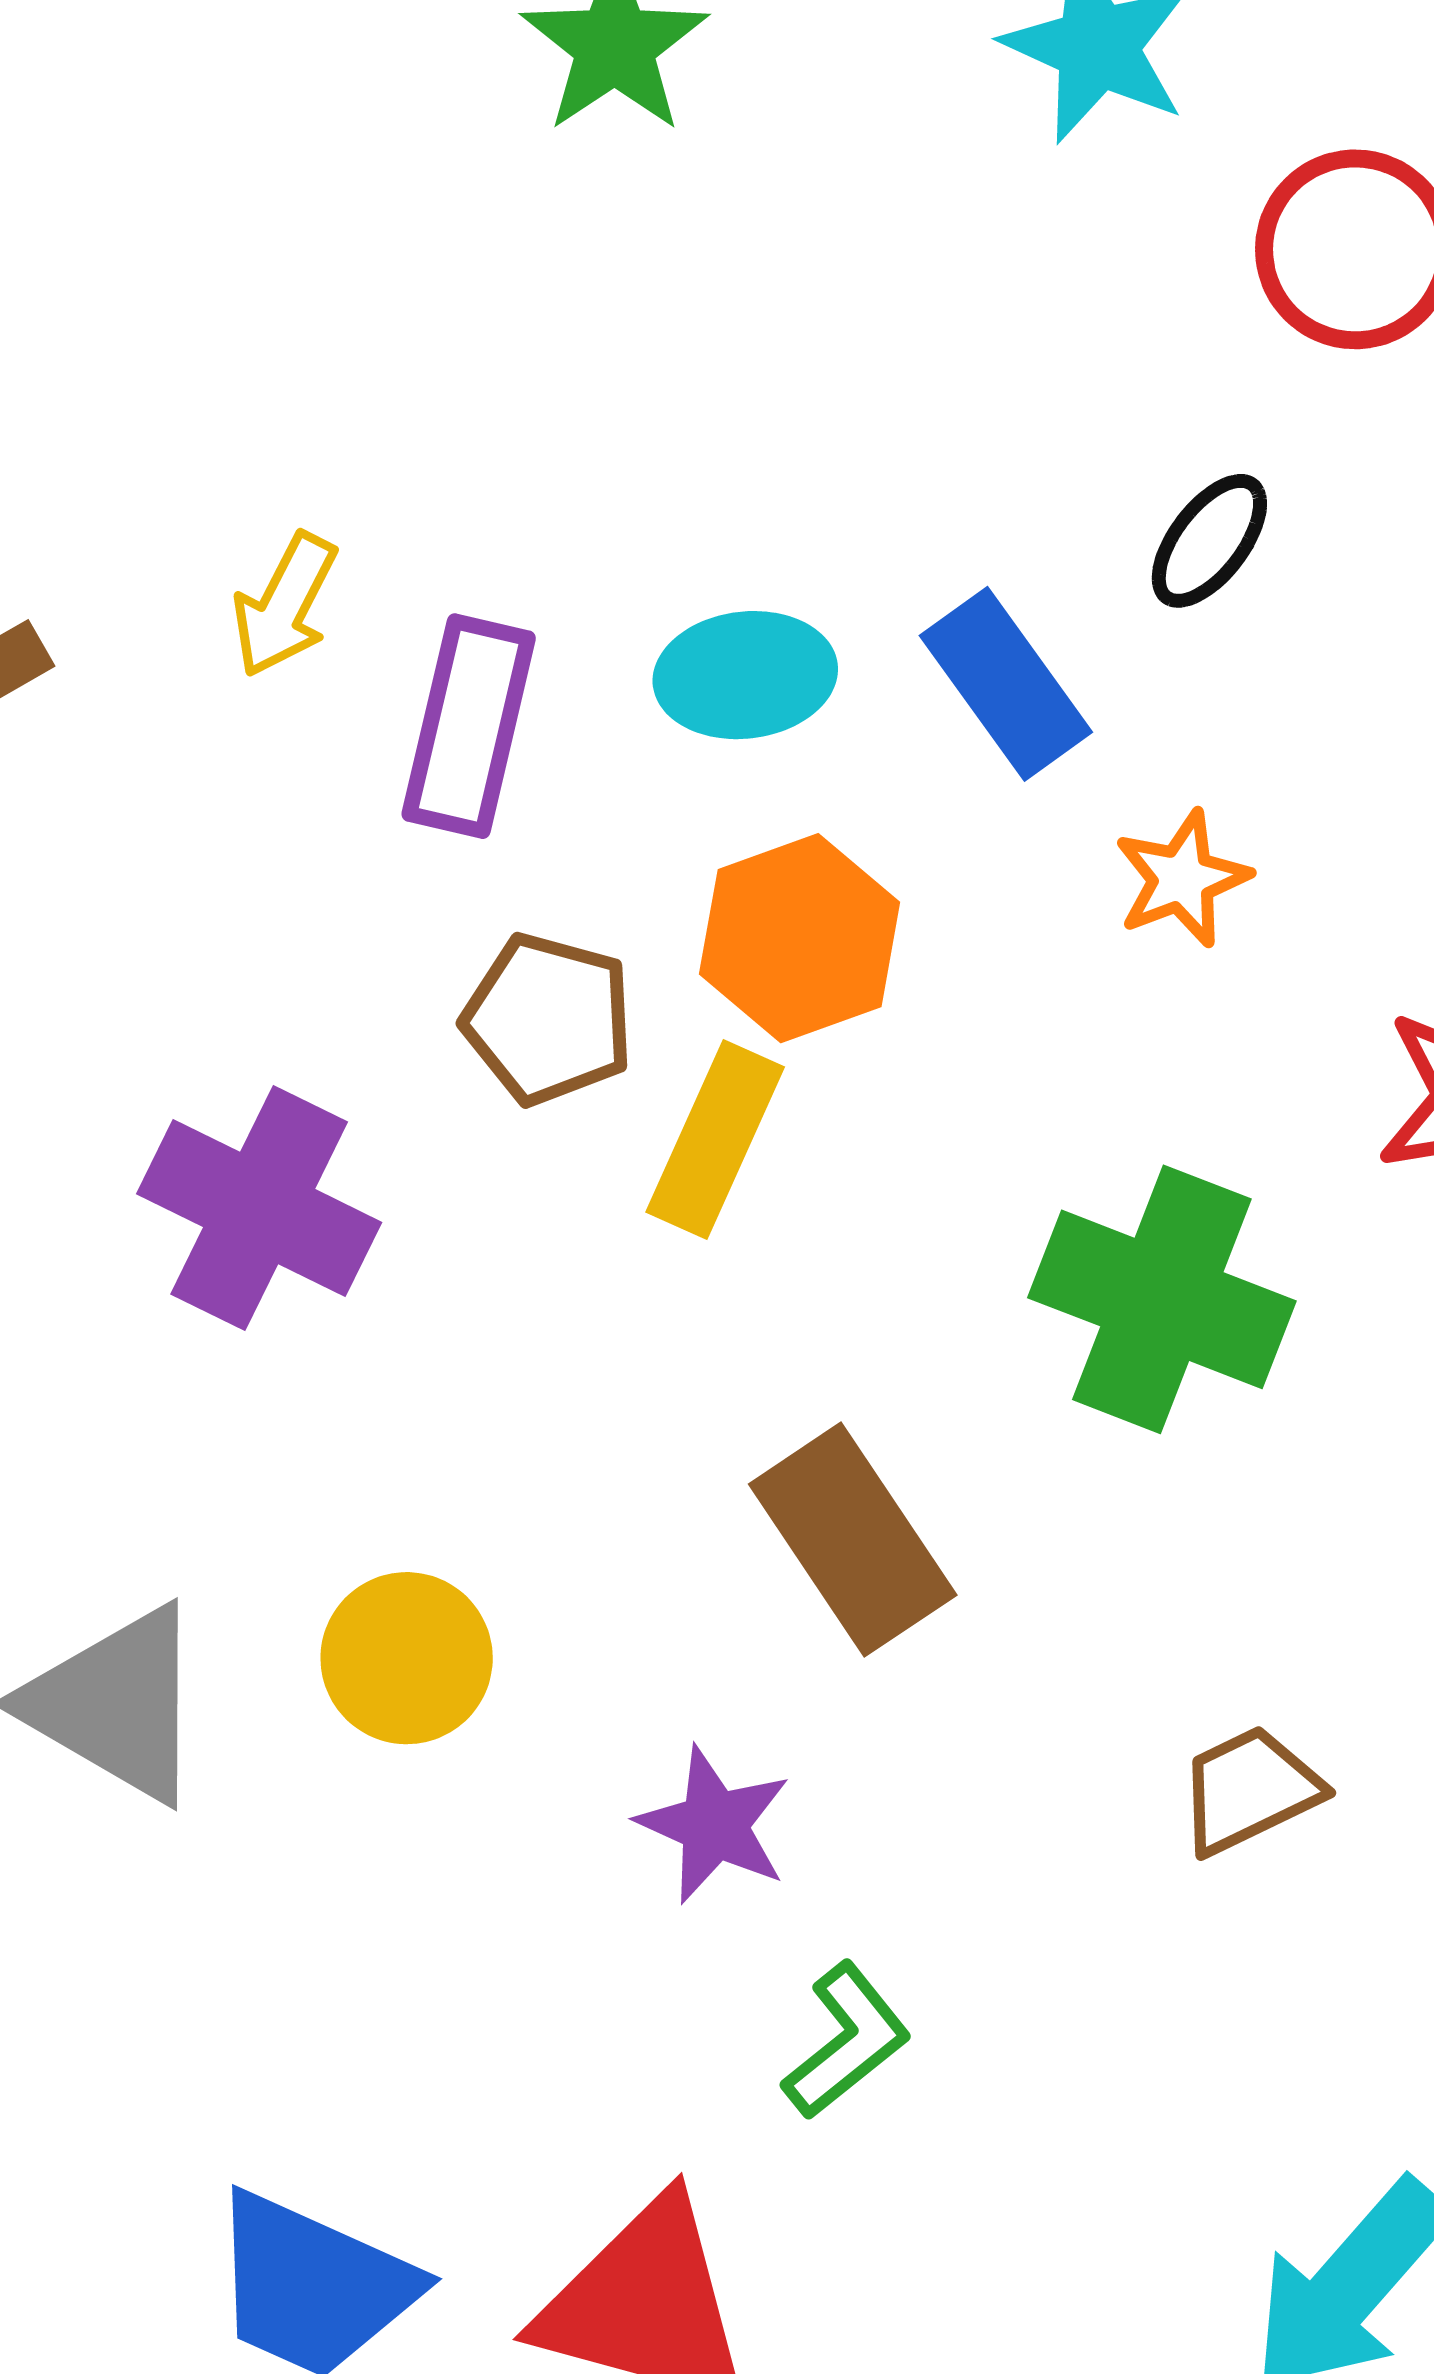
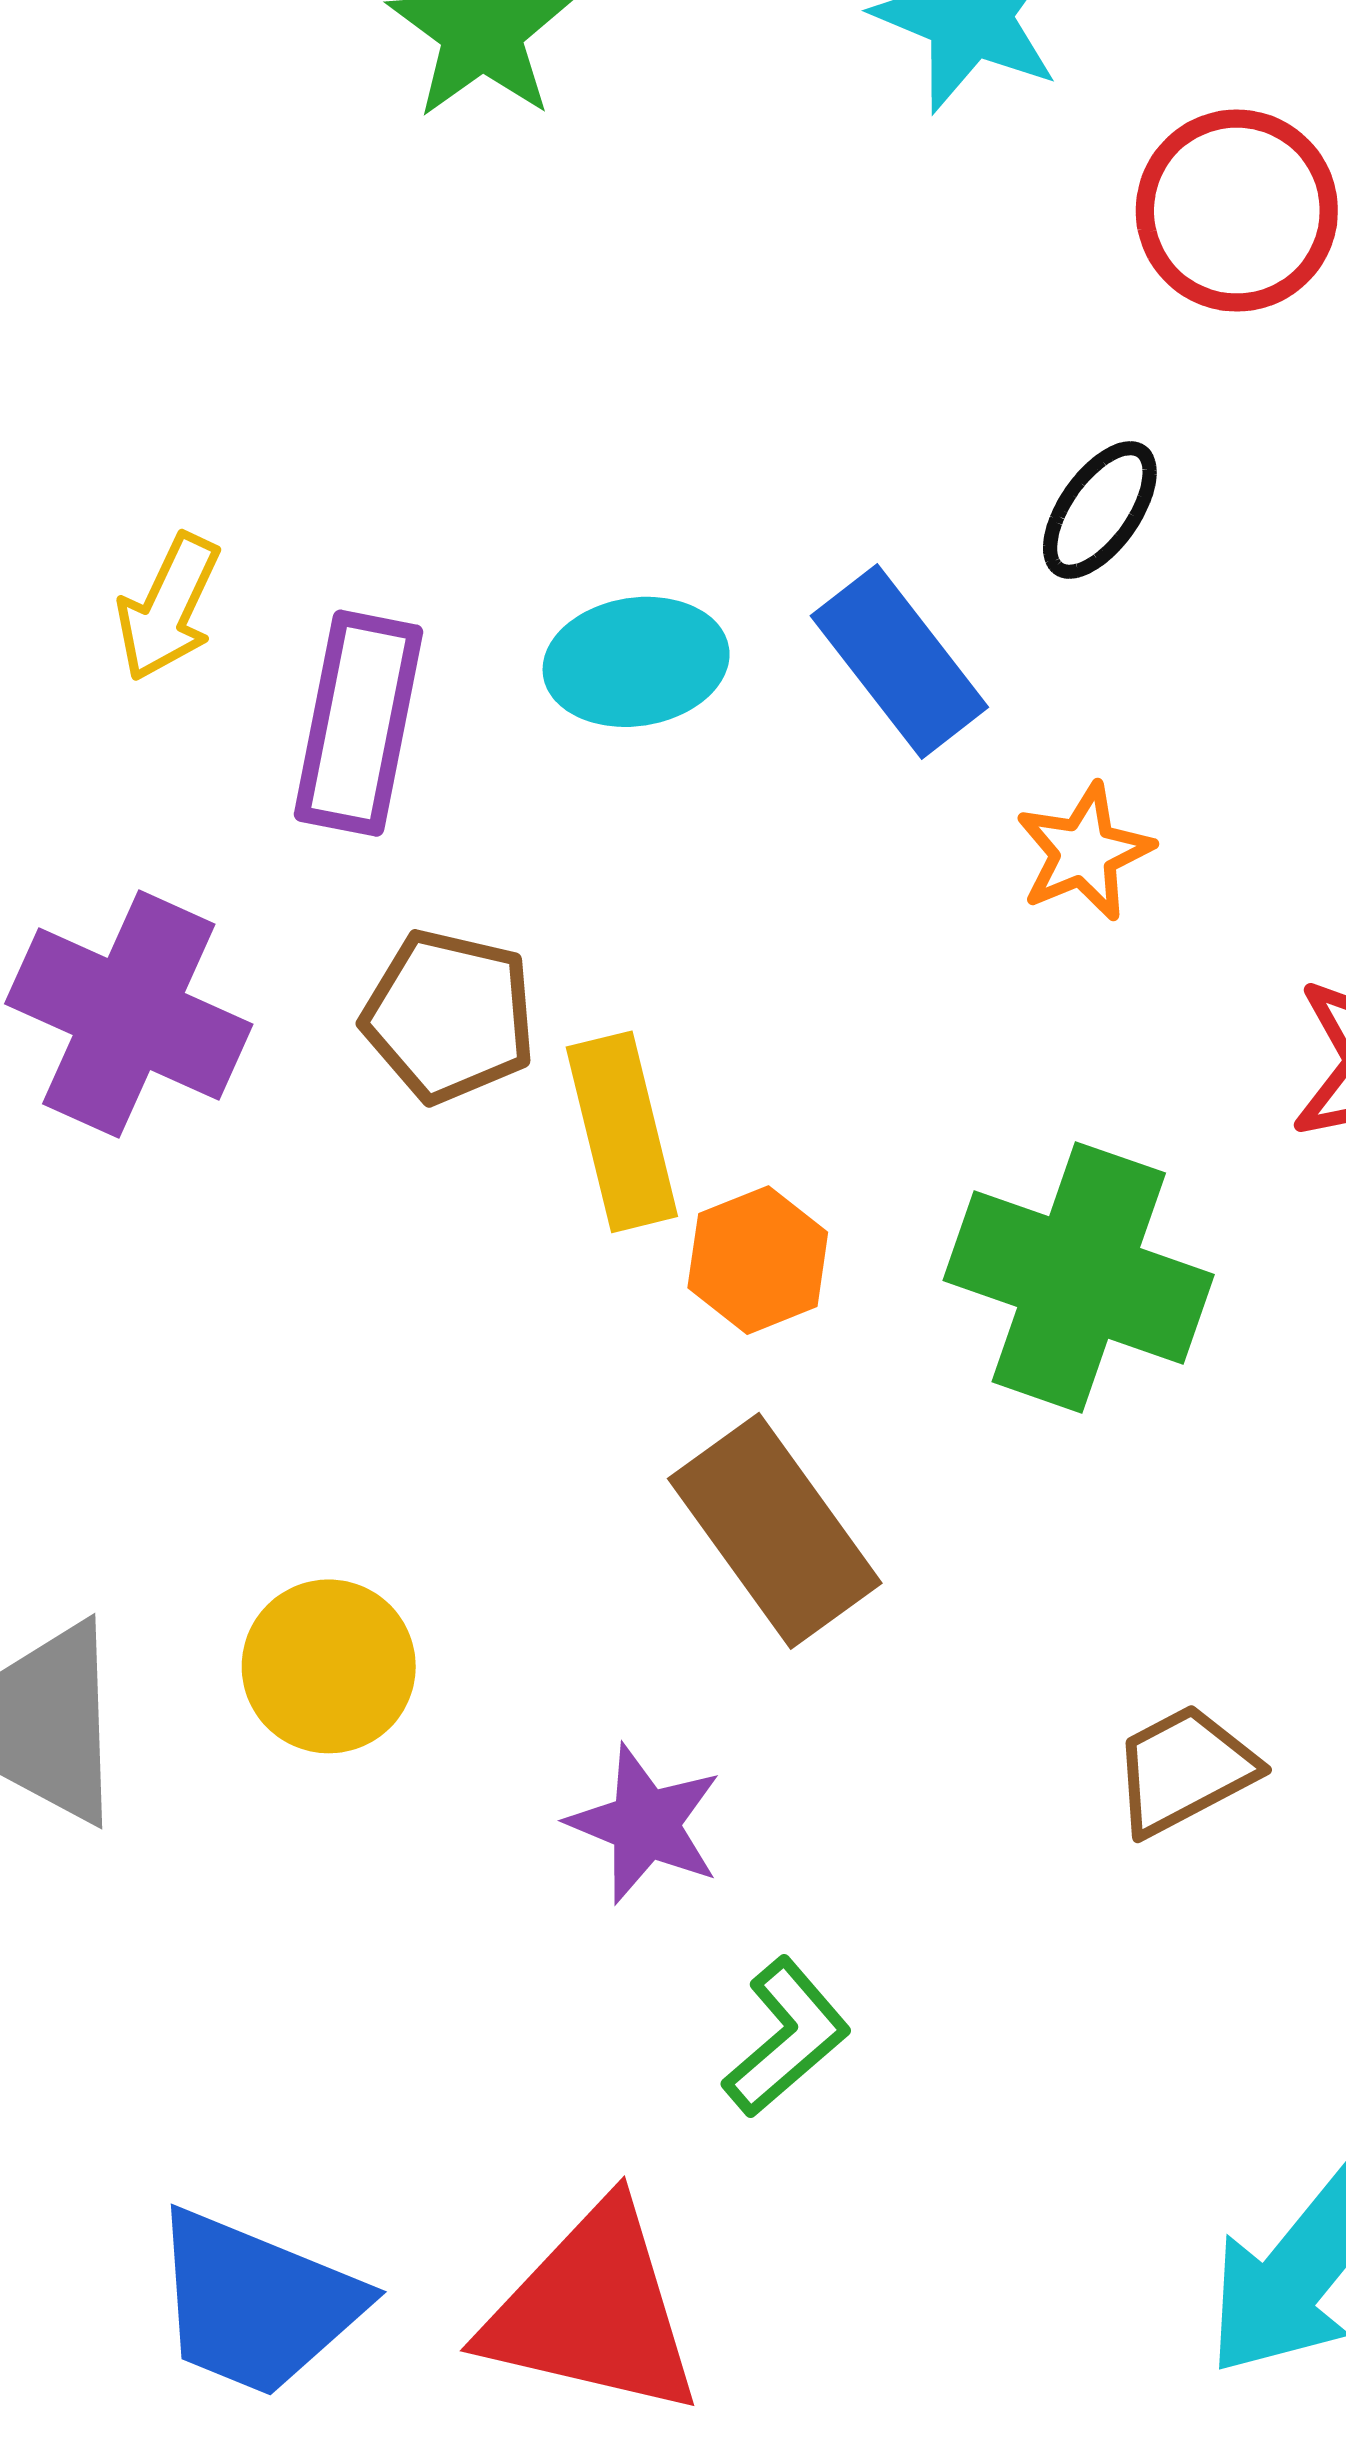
orange hexagon: (800, 938) -> (758, 1260), moved, size x0.7
yellow rectangle: (715, 1139) -> (622, 1132), turned -36
purple cross: (259, 1208) -> (129, 1014), moved

